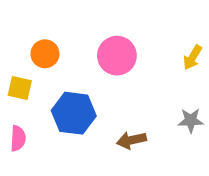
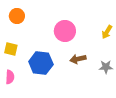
orange circle: (45, 54) -> (17, 16), moved
brown arrow: (131, 140) -> (78, 59), moved

